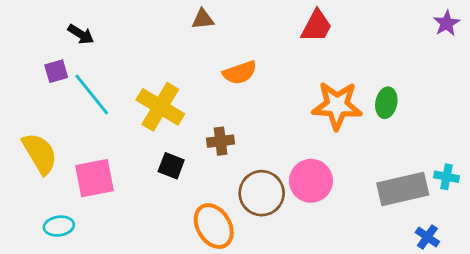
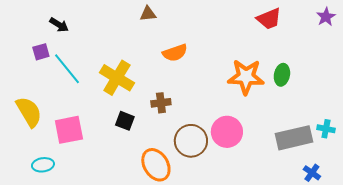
red trapezoid: (316, 26) -> (269, 19), moved, turned 40

